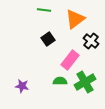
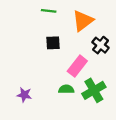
black square: (48, 39) -> (53, 43), turned 32

